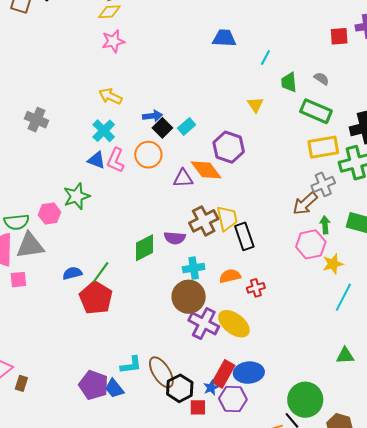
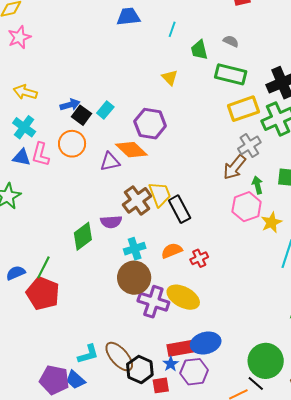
red rectangle: (224, 374) -> (181, 348), turned 60

